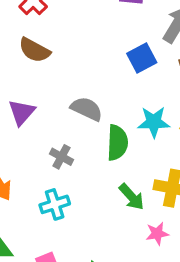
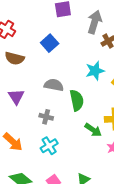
blue square: (142, 58) -> (50, 43), moved
cyan star: (154, 122) -> (95, 71), moved

